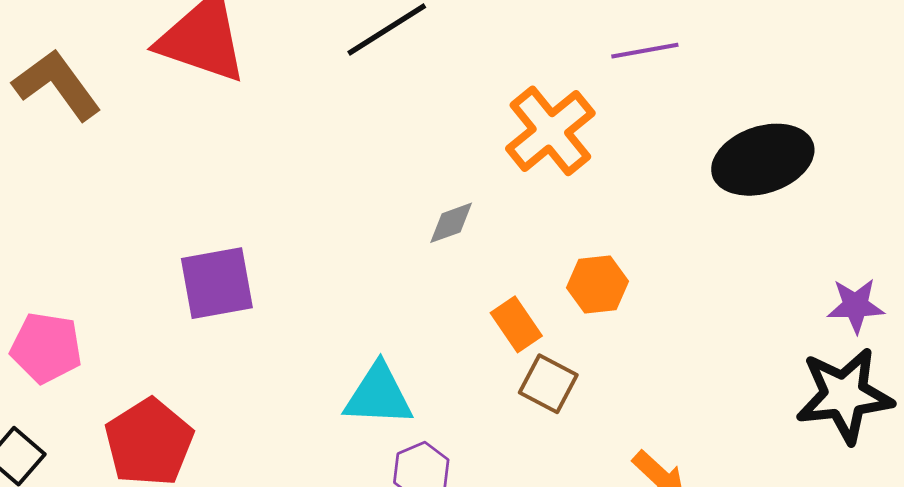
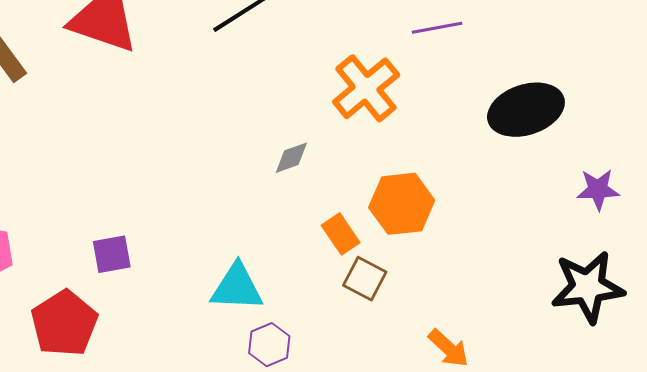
purple square: (217, 283) -> (112, 254), moved, size x0.7
orange hexagon: (597, 284) -> (402, 204), size x1.4
purple star: (856, 306) -> (598, 189), moved

